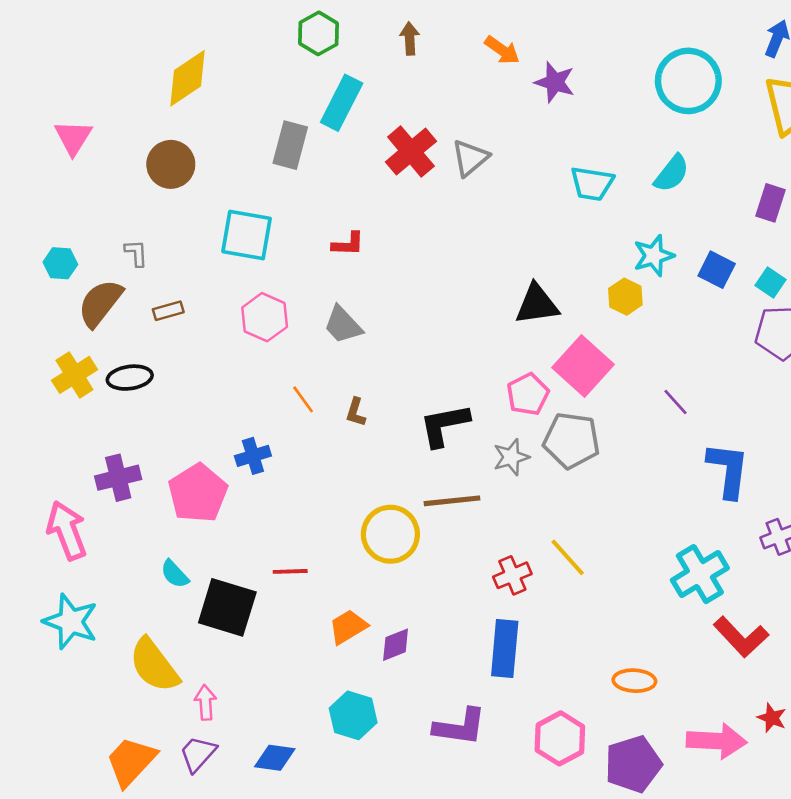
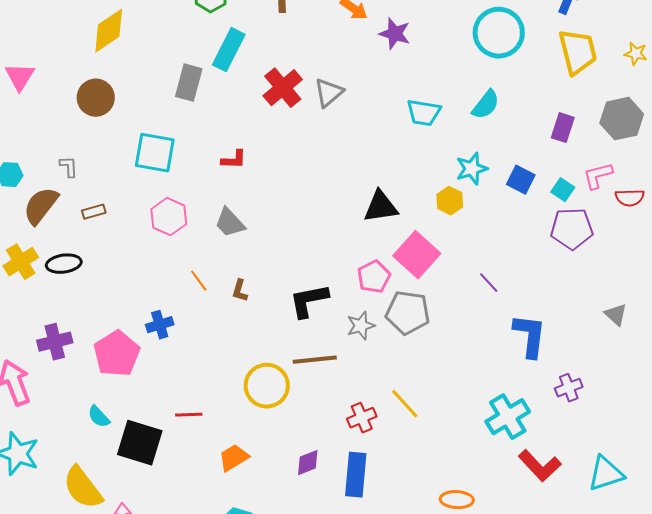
purple diamond: (396, 645) -> (308, 463), moved

